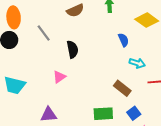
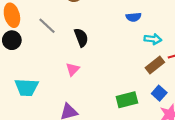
blue semicircle: (123, 40) -> (134, 17), turned 120
brown rectangle: (122, 88) -> (155, 65), moved, turned -66

